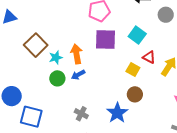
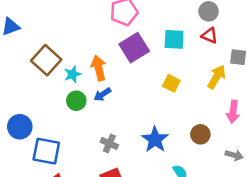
cyan square: (137, 35) -> (174, 39), turned -30
purple square: (105, 40) -> (134, 48), turned -30
red triangle: (149, 57) -> (209, 36), moved
brown circle: (135, 94) -> (200, 134), moved

